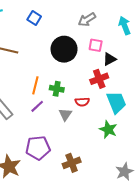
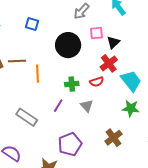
orange line: (35, 85) -> (37, 74), moved
red semicircle: (82, 102) -> (97, 82), moved
brown cross: (72, 163) -> (113, 138), moved

